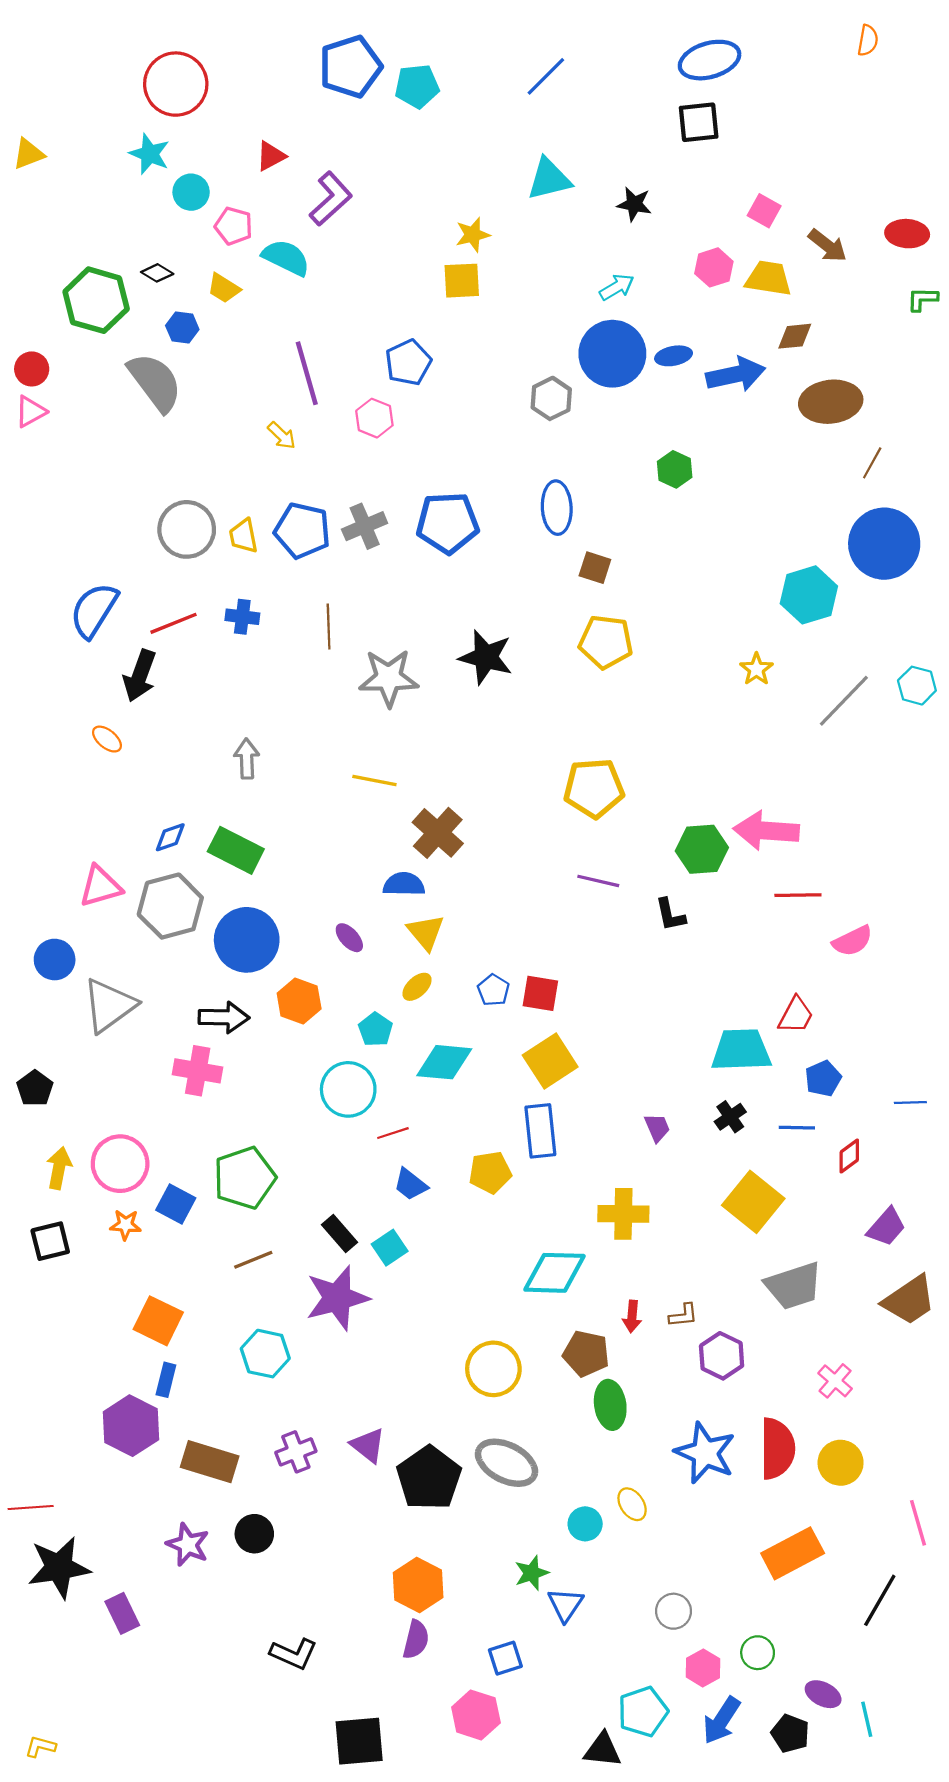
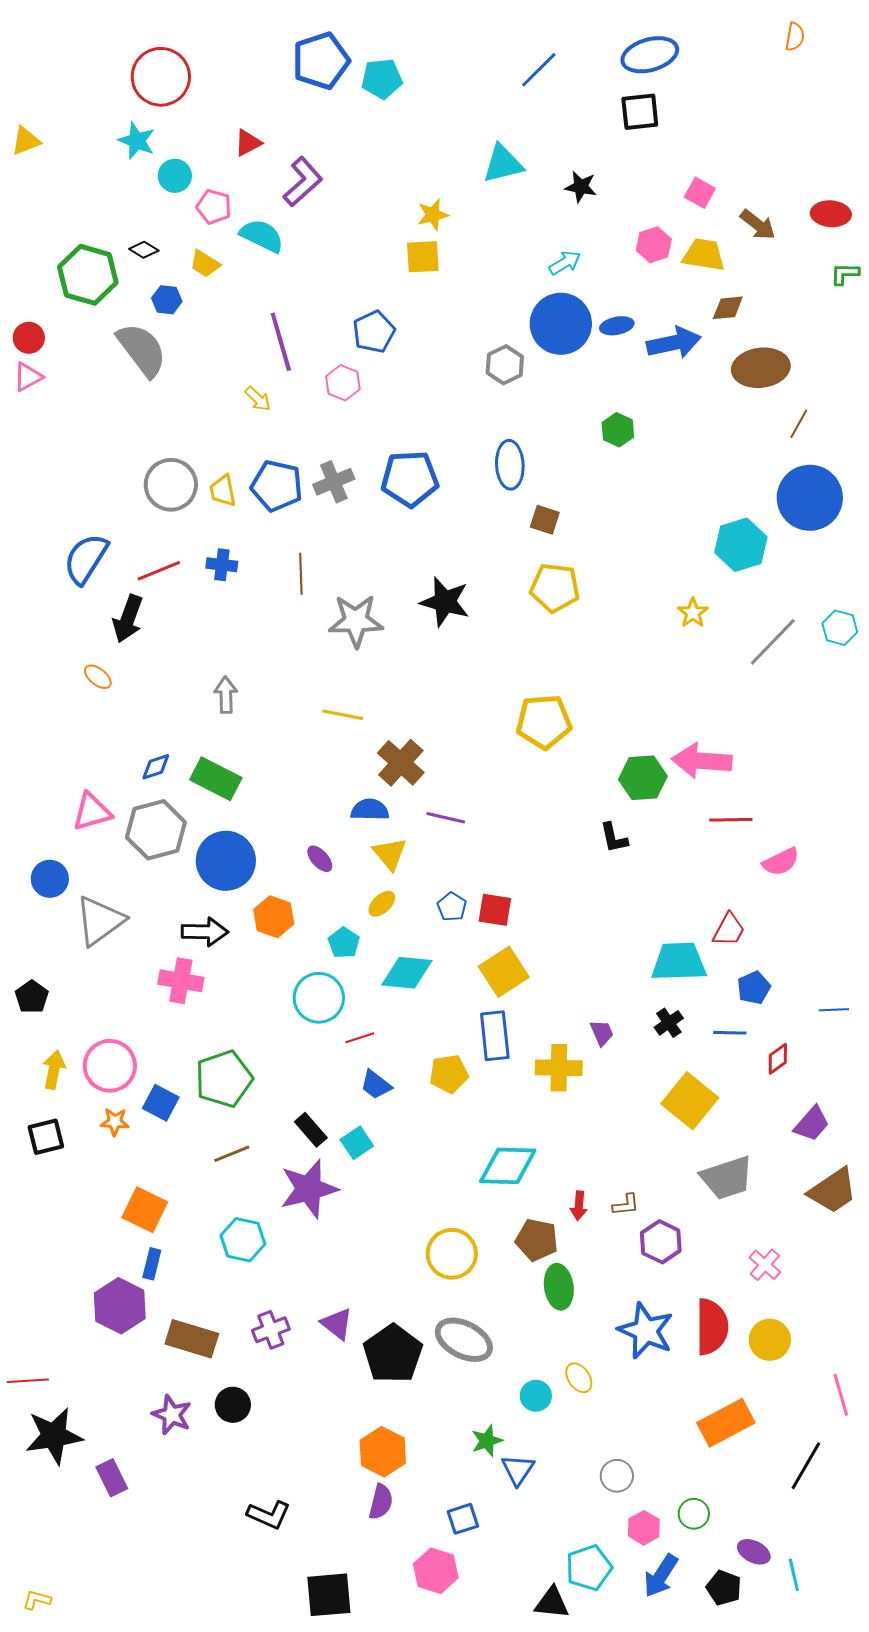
blue line: (546, 76) -> (539, 70), moved
purple line: (598, 881) -> (446, 818), moved
yellow cross: (623, 1214) -> (559, 1068), moved

